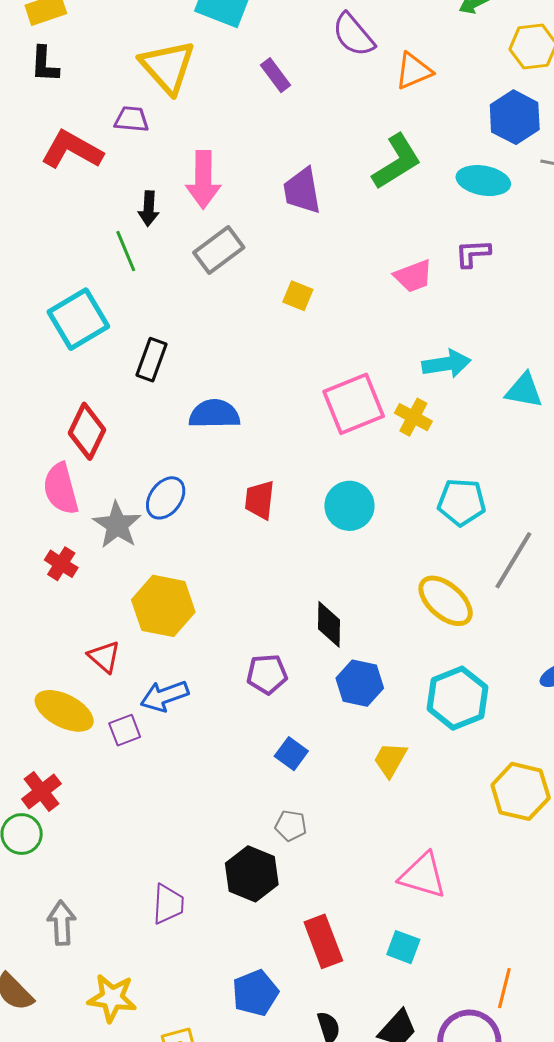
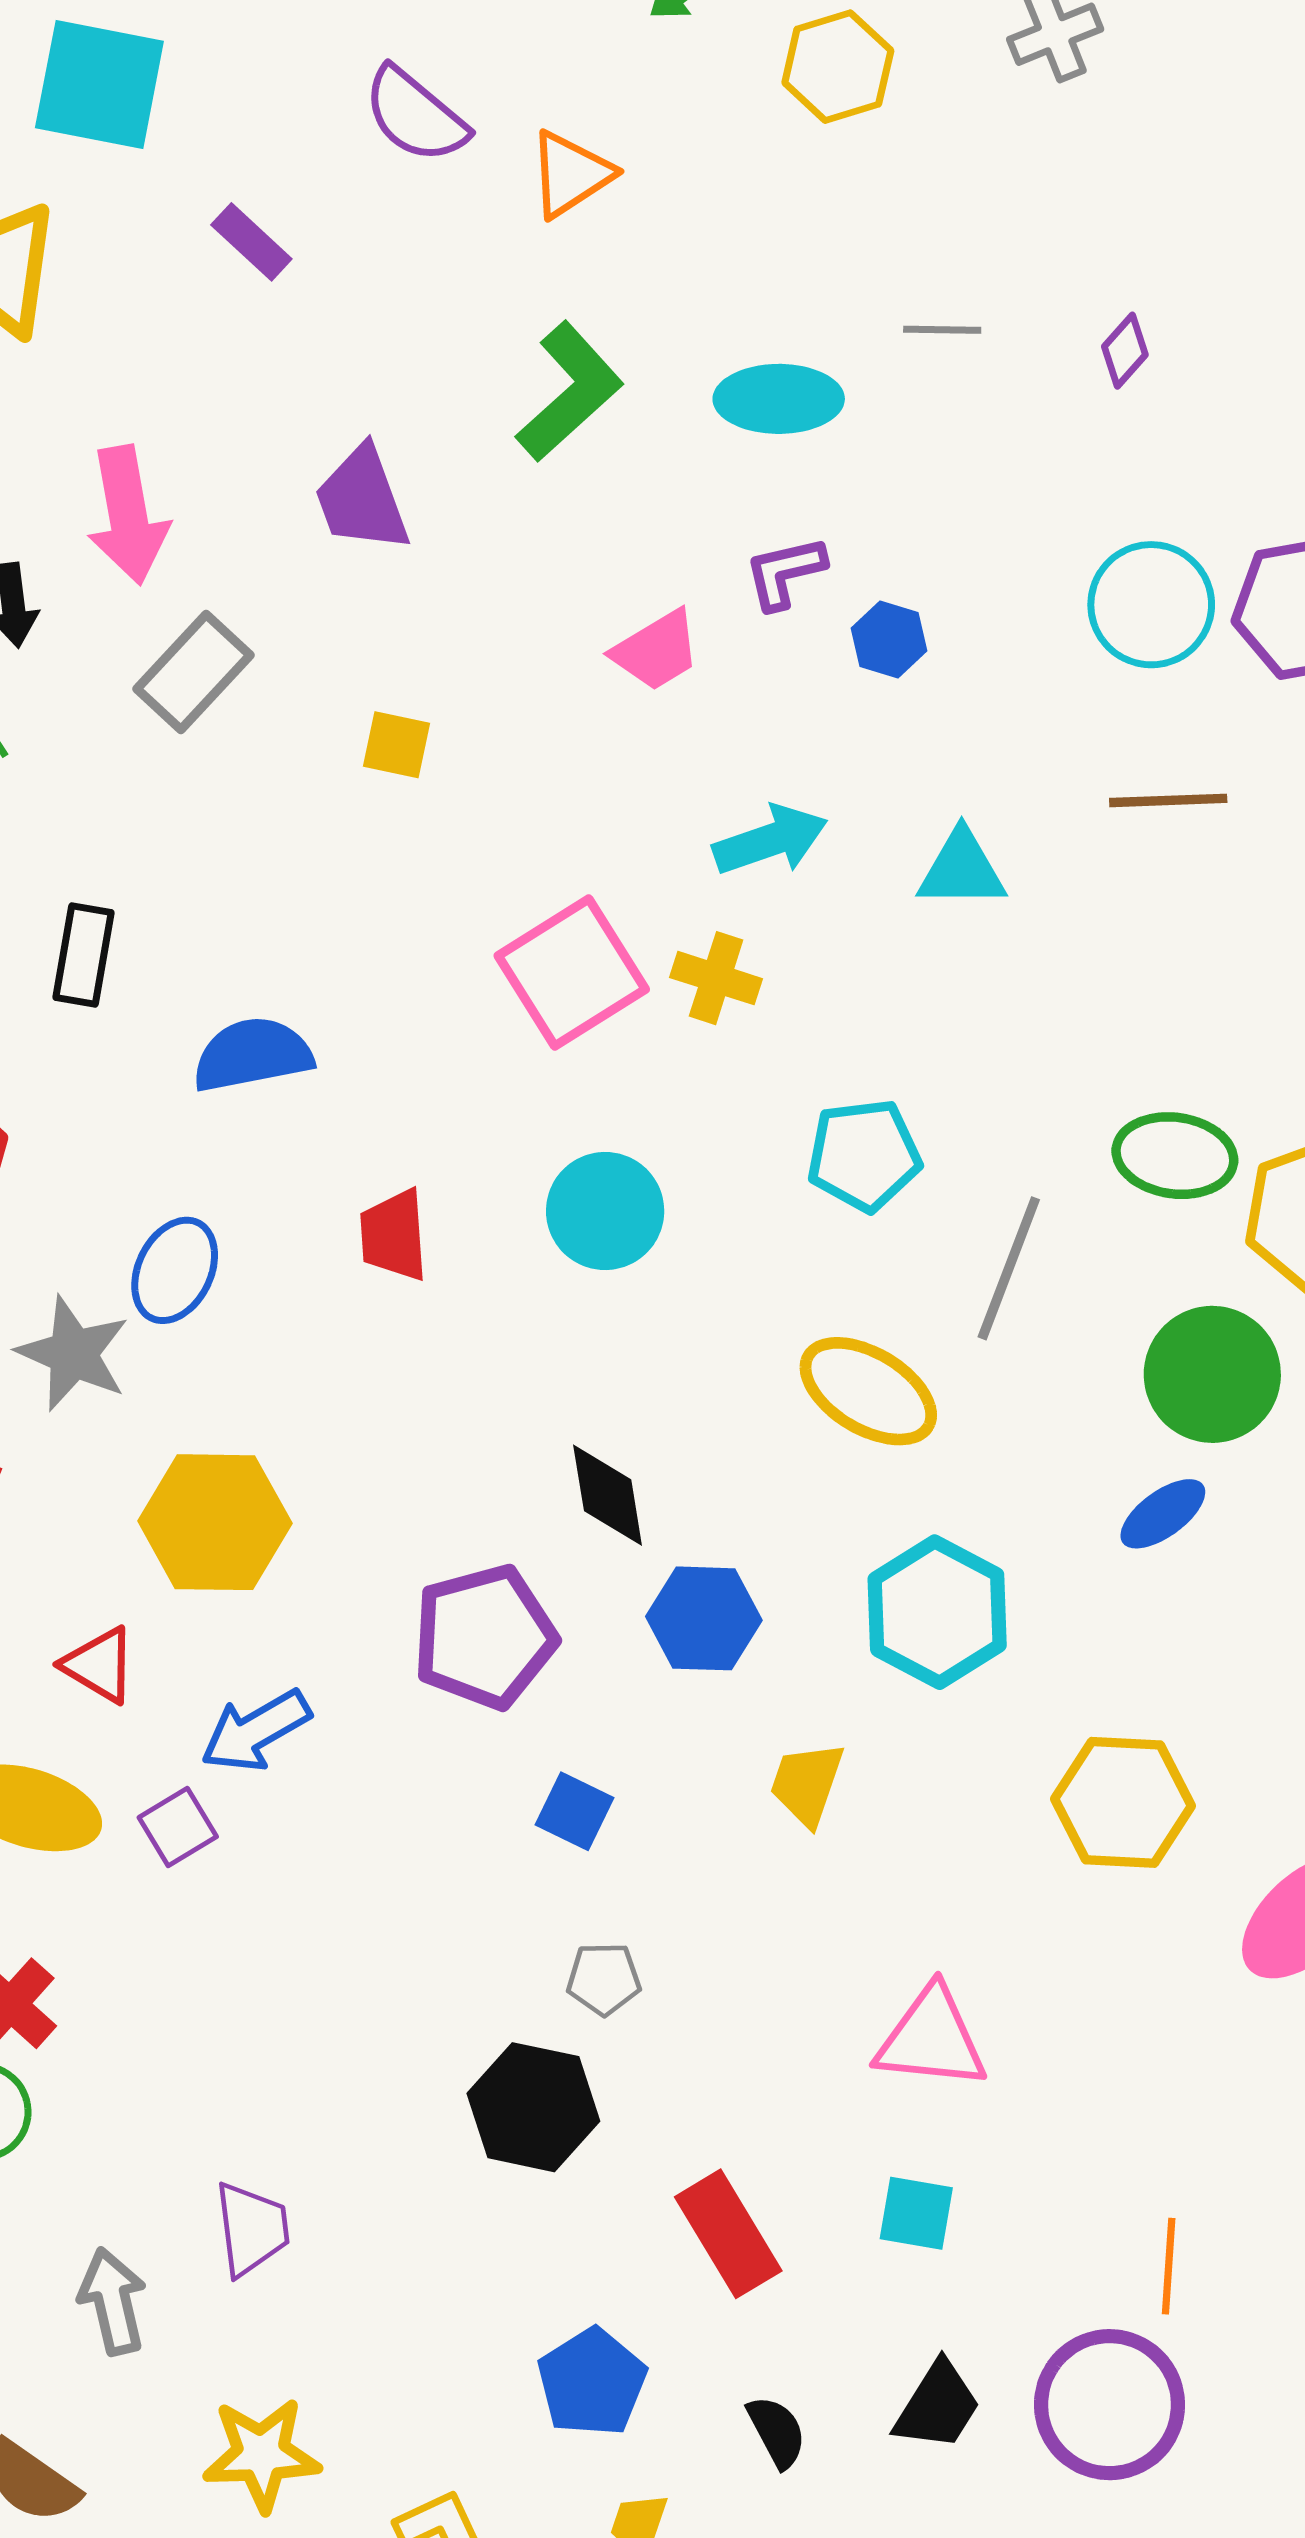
blue hexagon: (515, 117) -> (889, 639), moved, size x0.6
purple pentagon: (267, 674) -> (484, 1637), size x1.5
purple trapezoid: (168, 904) -> (252, 2229), moved

